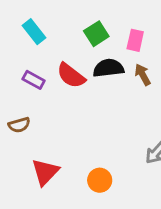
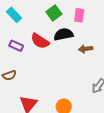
brown arrow: (143, 75) -> (86, 49), moved, turned -64

